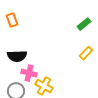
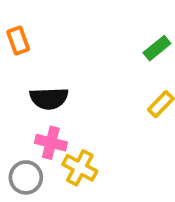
black semicircle: (17, 56) -> (49, 98), moved

